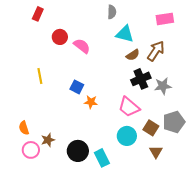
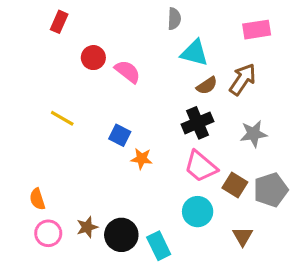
yellow line: (40, 76) -> (62, 118), turned -49
black cross: (141, 79) -> (198, 123), moved
brown square: (151, 128) -> (235, 185), moved
brown star: (48, 140) -> (87, 227), moved

